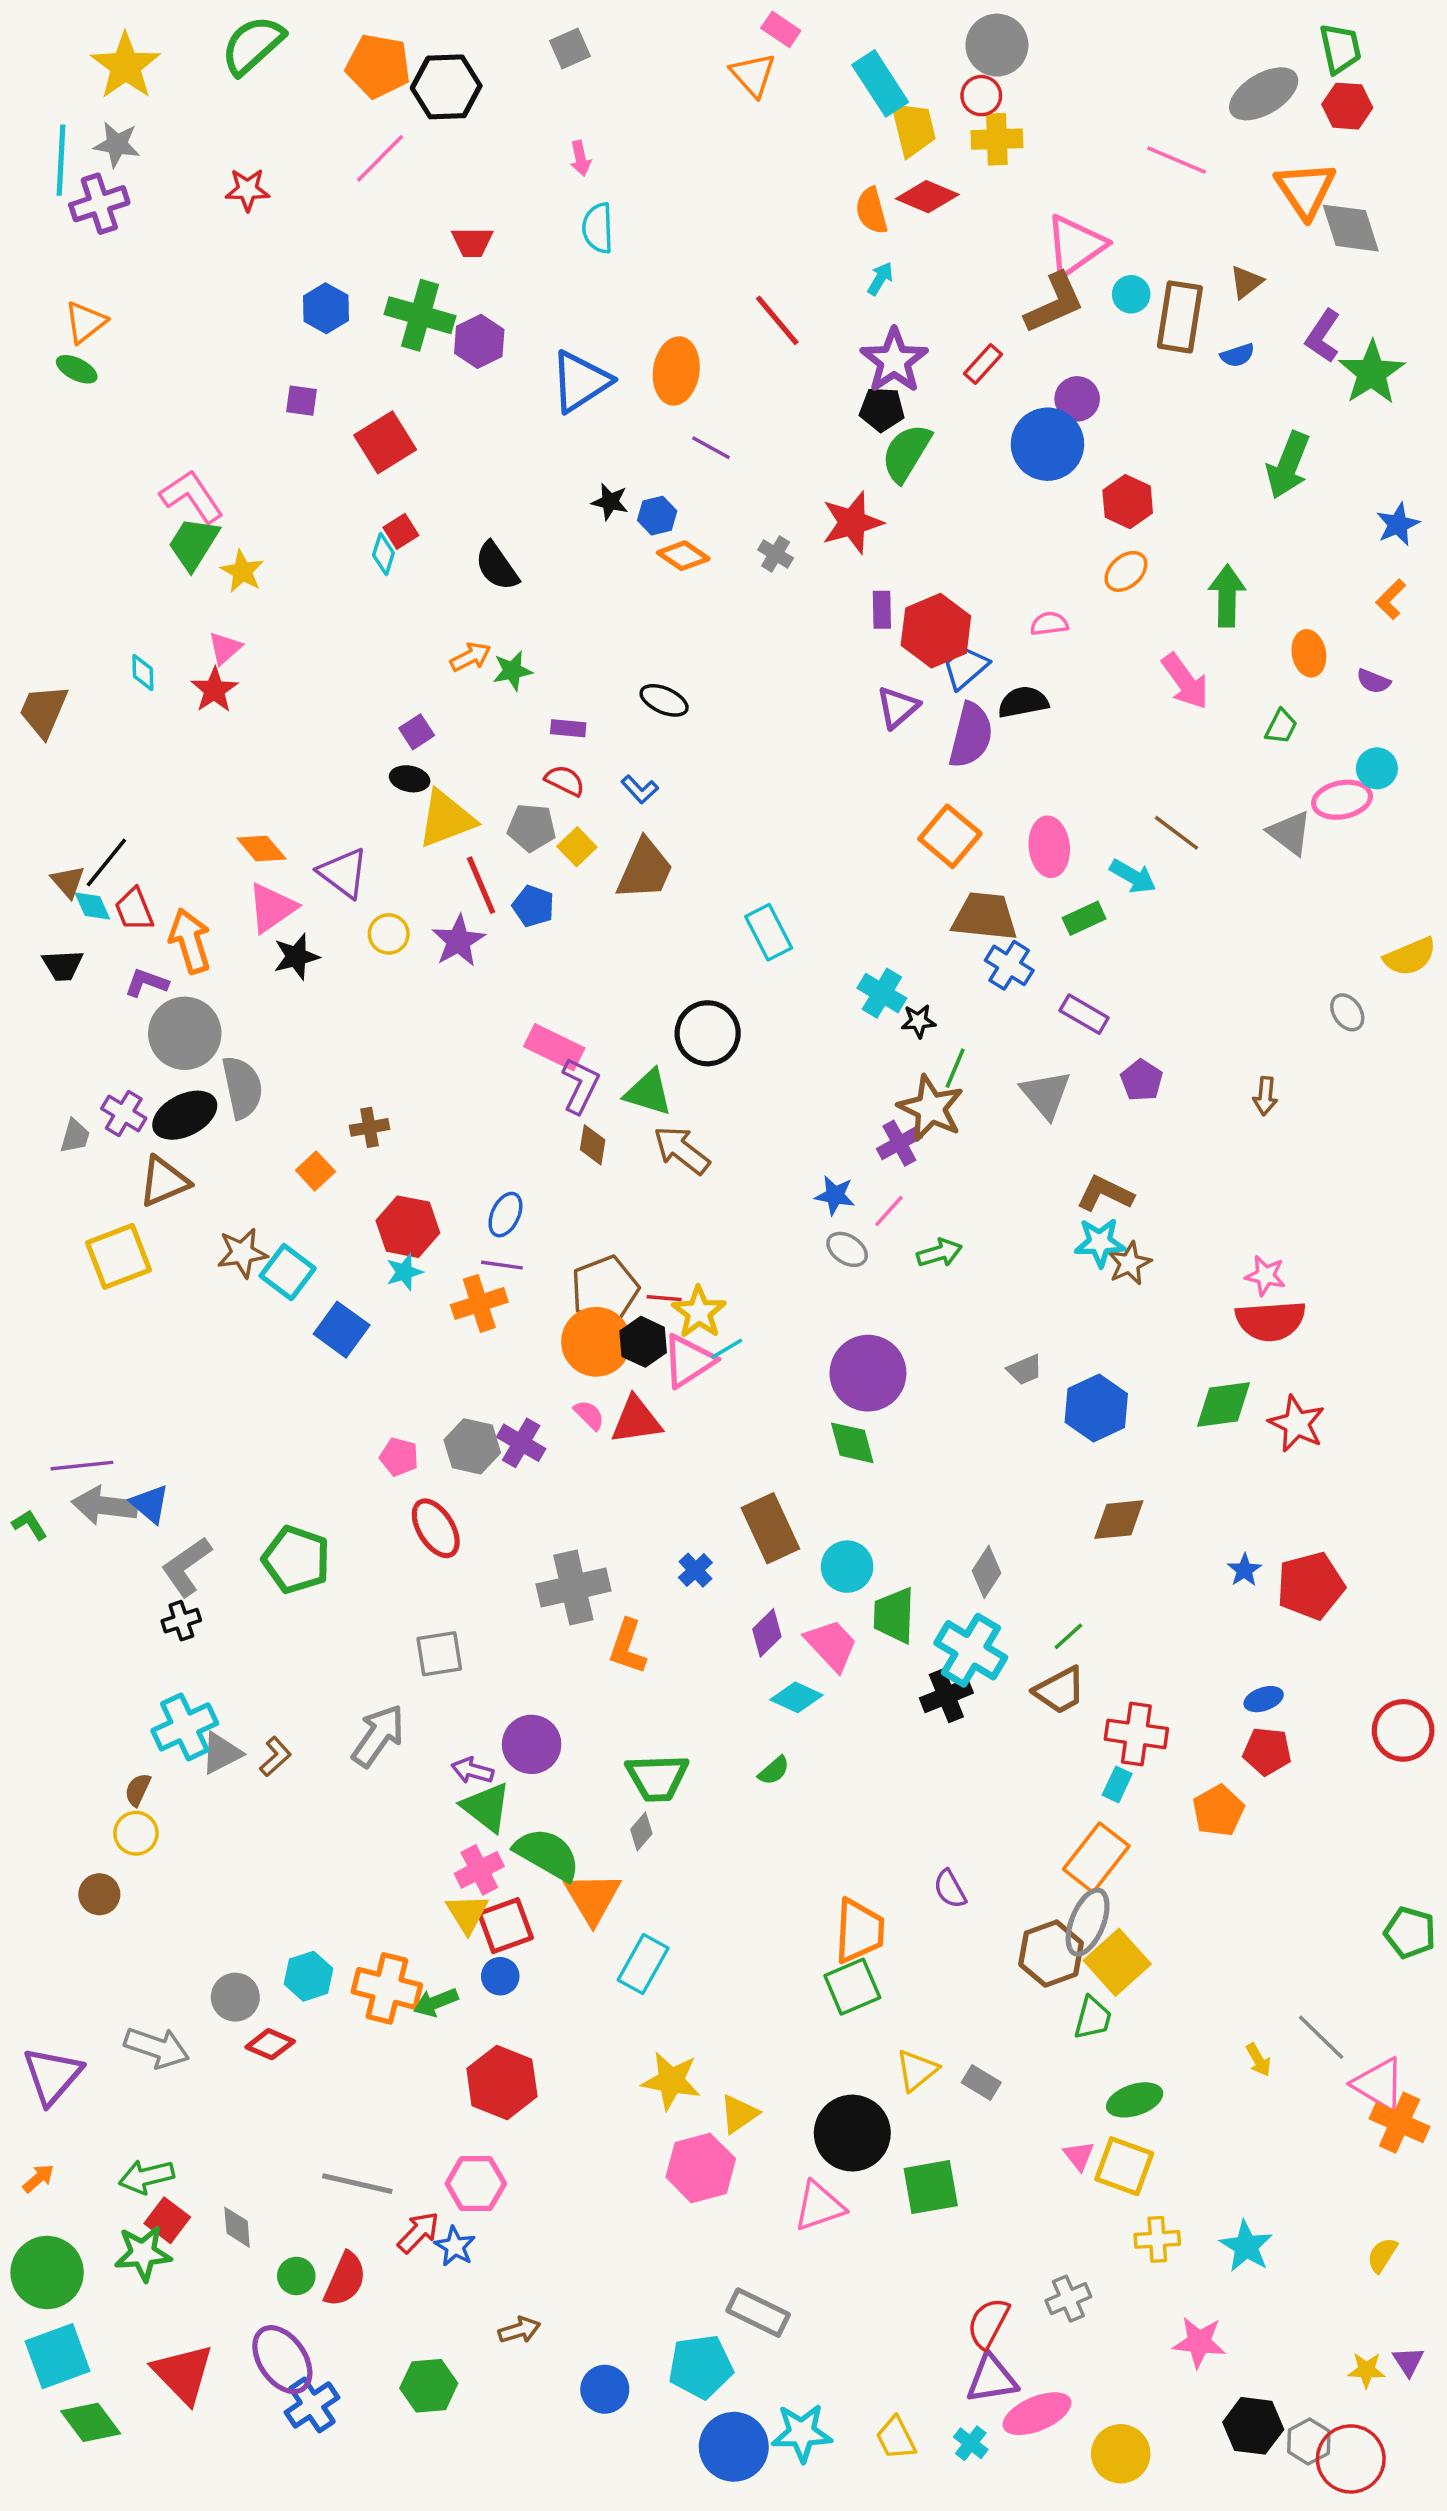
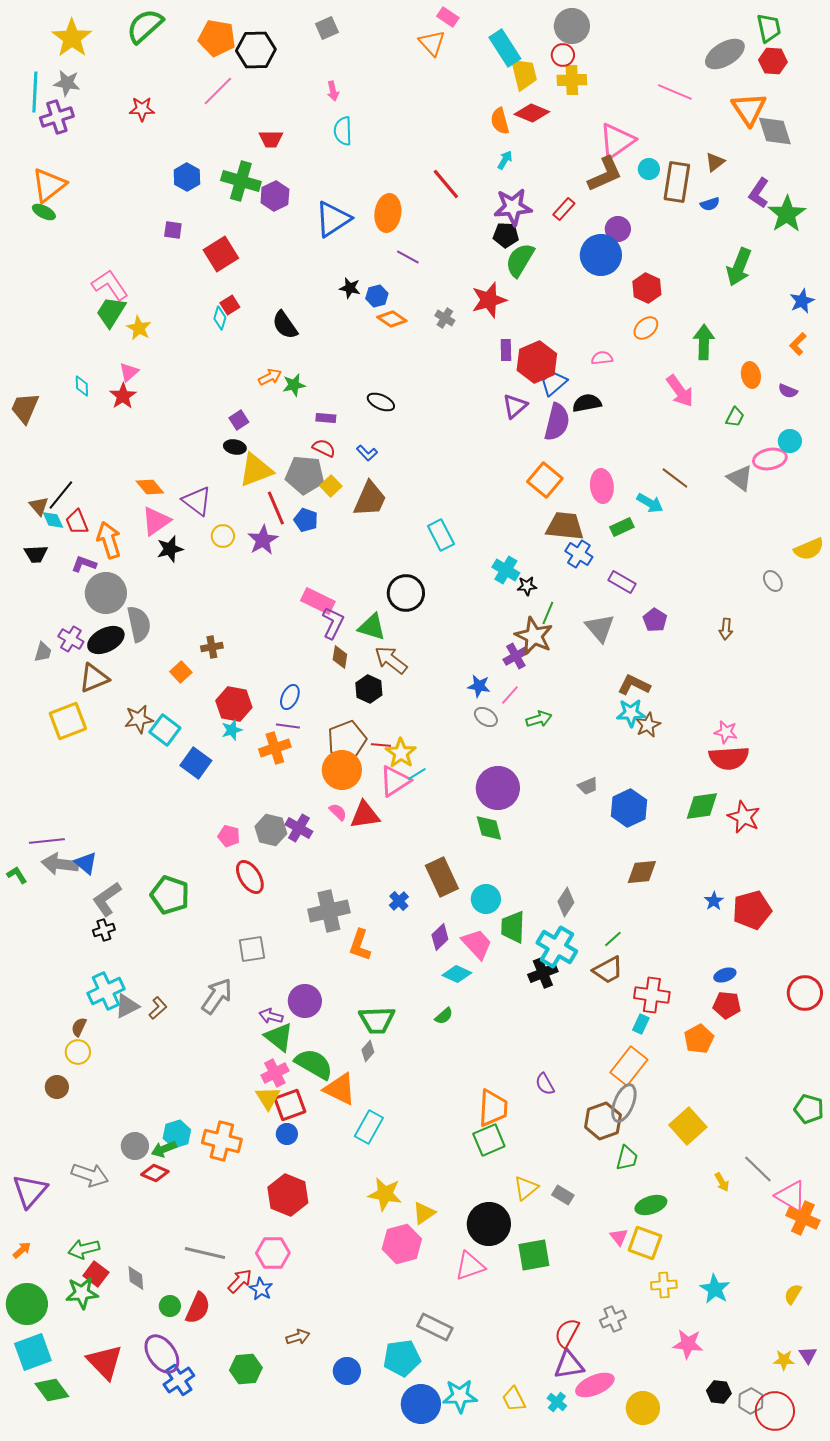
orange triangle: (85, 322) -> (49, 185), size x1.4
purple star: (894, 361) -> (513, 207), turned 30
gray pentagon: (532, 828) -> (305, 475), size x1.4
black hexagon: (643, 1342) -> (369, 689), moved
orange triangle: (593, 1898) -> (340, 1089), turned -33
yellow square: (1117, 1962) -> (688, 1126), moved
green arrow: (436, 2002) -> (164, 1149), moved
black hexagon: (1253, 2426) -> (719, 1392), size x0.7

